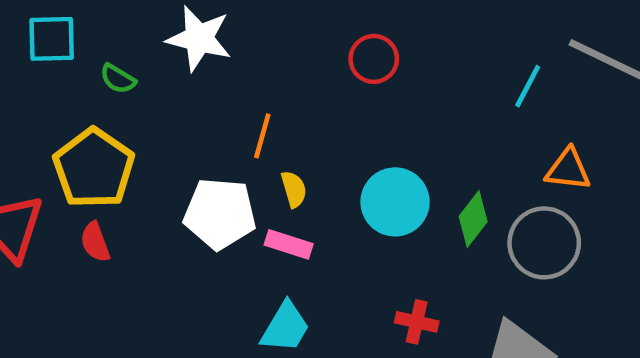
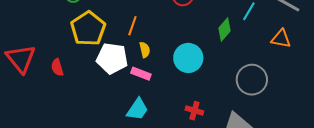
yellow pentagon: (94, 168) -> (88, 29), moved
orange triangle: (568, 170) -> (281, 39), moved
green diamond: (473, 219) -> (224, 30), moved

